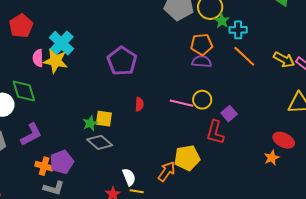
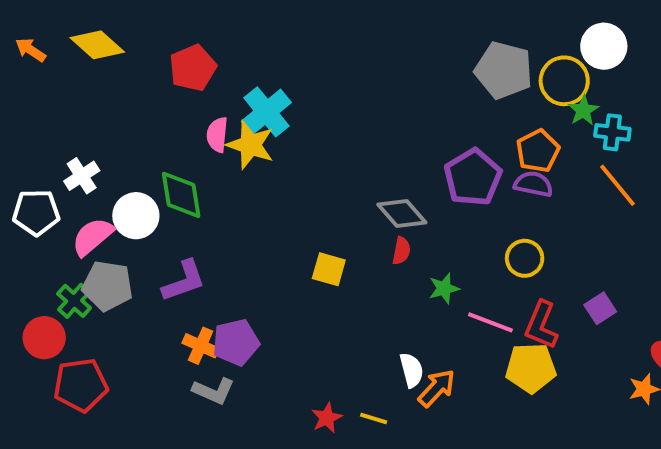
orange pentagon: (202, 44) -> (538, 151), turned -30
purple pentagon: (122, 61) -> (473, 177), moved
pink line: (181, 103) -> (490, 322), moved
purple square: (229, 114) -> (600, 308), moved
green star: (90, 123) -> (444, 288), moved
gray diamond: (100, 142) -> (402, 214), moved
yellow pentagon: (187, 158) -> (531, 368), moved
white semicircle: (129, 177) -> (412, 370), moved

